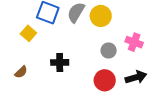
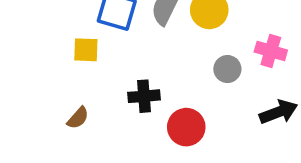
yellow square: (28, 33) -> (86, 50), turned -35
red circle: (105, 80) -> (186, 127), moved

